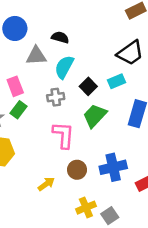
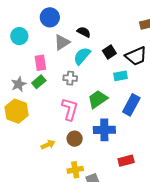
gray triangle: (36, 56) -> (62, 42), turned -42
black square: (88, 86) -> (109, 52), moved
blue cross: (113, 167) -> (104, 130), moved

